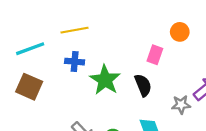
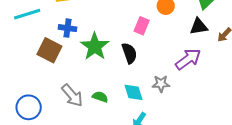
brown square: (29, 87) -> (49, 50), moved
gray star: (181, 105) -> (161, 84), moved

